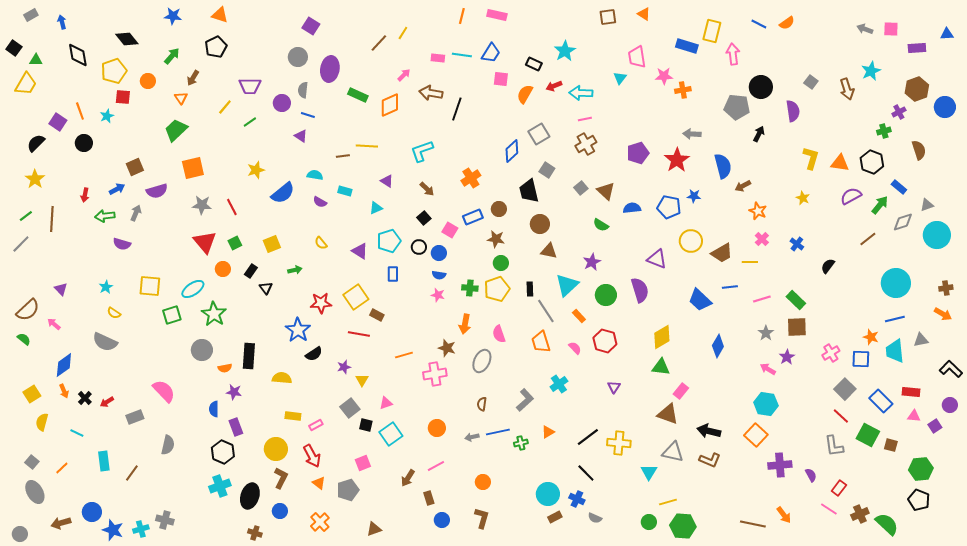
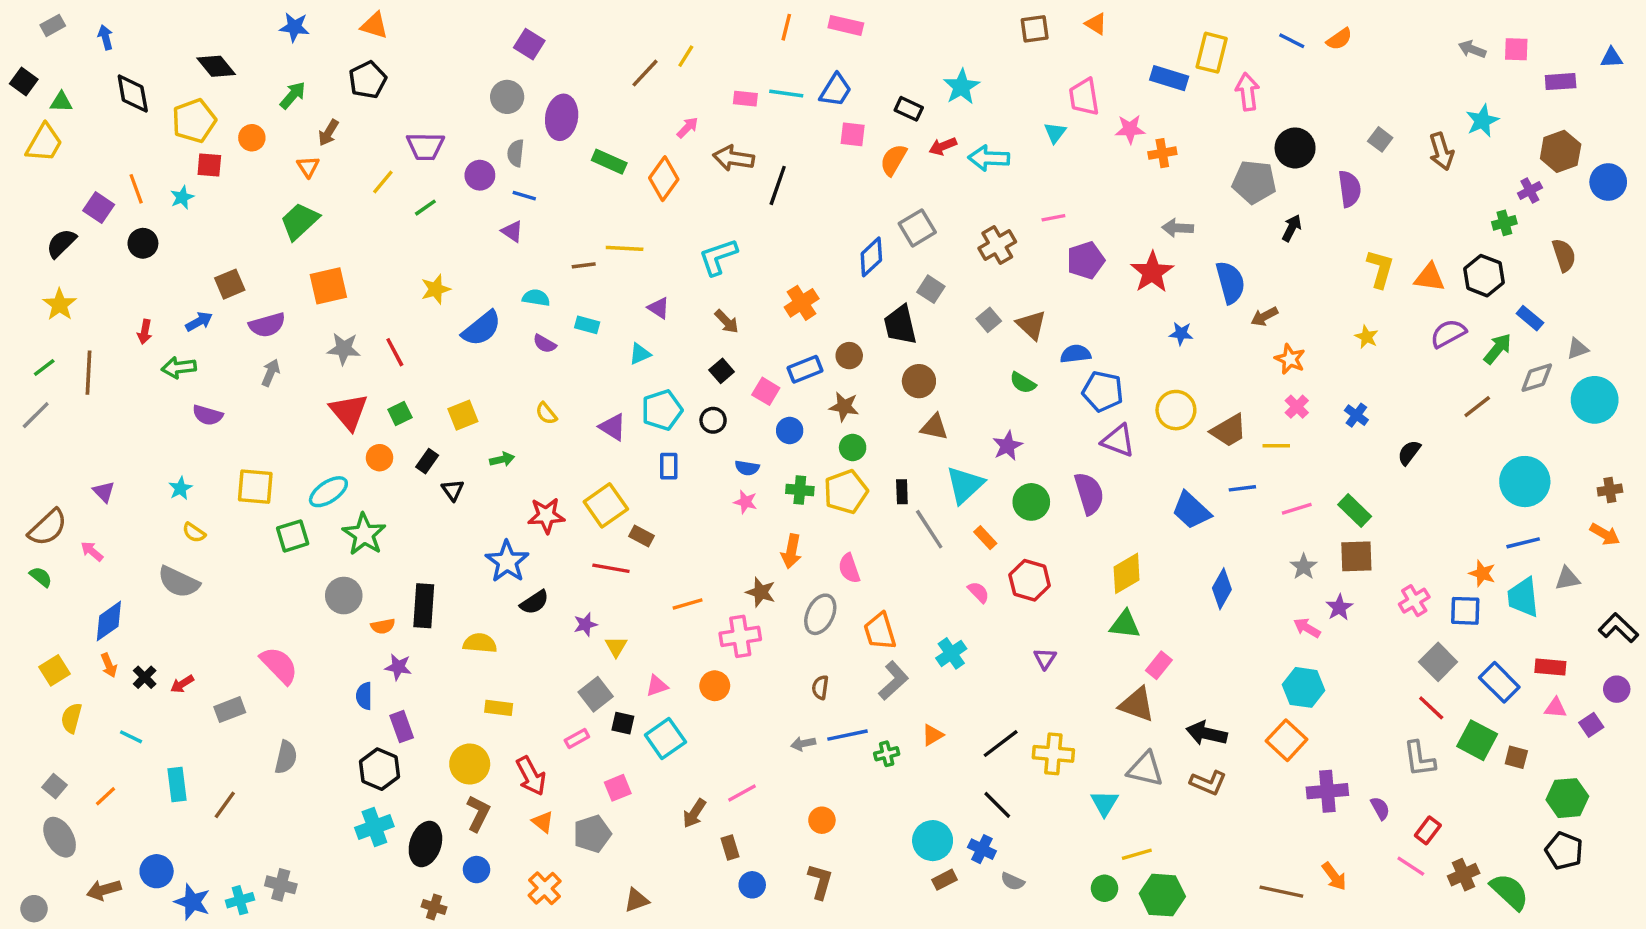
orange diamond: (390, 105) -> (664, 179), turned -30
pink line: (585, 119) -> (1053, 218), moved
blue pentagon: (669, 207) -> (1103, 391), moved
gray arrow: (136, 213) -> (271, 373), moved
blue circle: (439, 253) -> (790, 430), moved
orange trapezoid: (541, 342) -> (880, 631), moved
pink rectangle: (316, 425) -> (577, 738), moved
orange circle: (437, 428) -> (715, 686), moved

